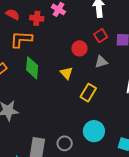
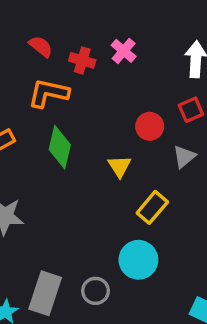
gray triangle: (101, 62) -> (184, 157), turned -32
cyan circle: (94, 131) -> (138, 260), moved

